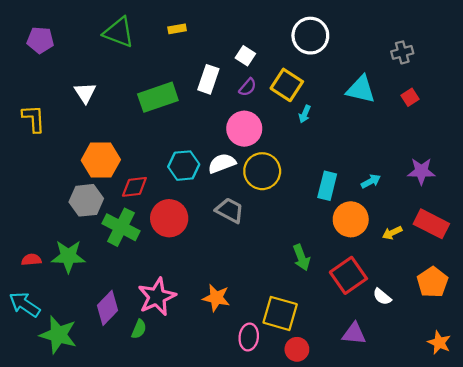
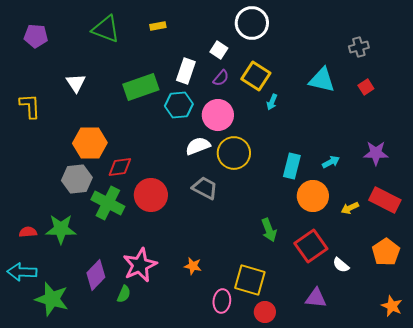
white circle: (310, 36) -> (252, 23), moved
cyan hexagon: (184, 166) -> (179, 105), moved
orange star: (216, 298) -> (193, 266), size x0.7
cyan arrow: (25, 305) -> (22, 272), turned -32

